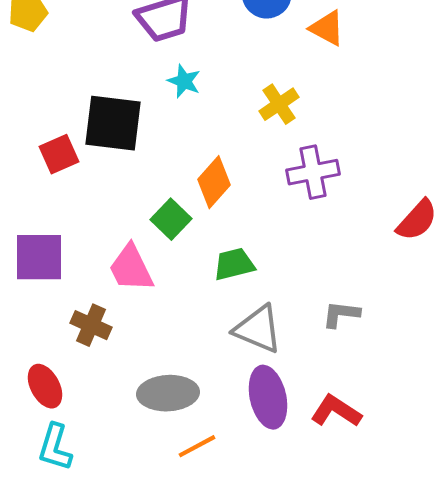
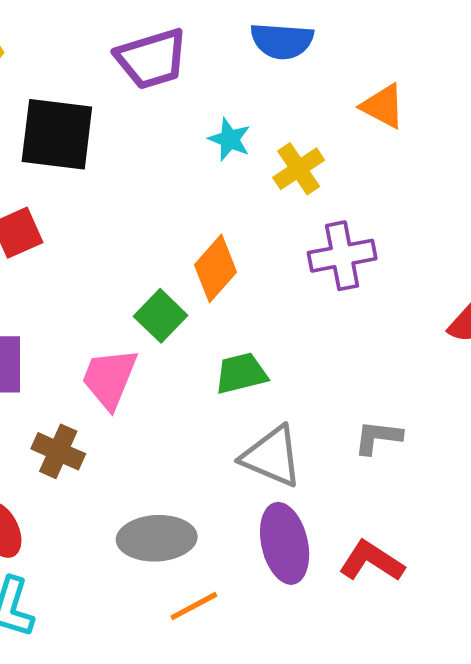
orange triangle: (327, 28) -> (383, 106), moved
cyan star: (184, 81) -> (230, 139), moved
black square: (113, 123) -> (57, 134), moved
pink trapezoid: (131, 268) -> (109, 378), turned 48

